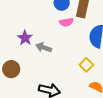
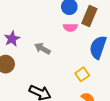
purple star: (25, 38) -> (12, 39), moved

